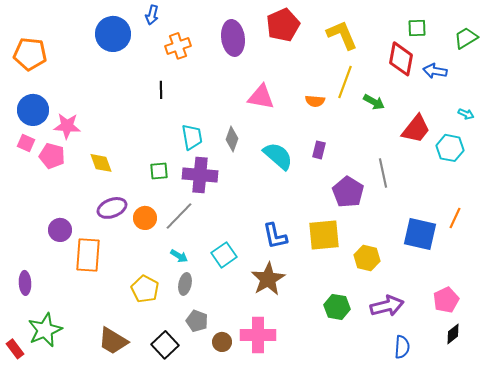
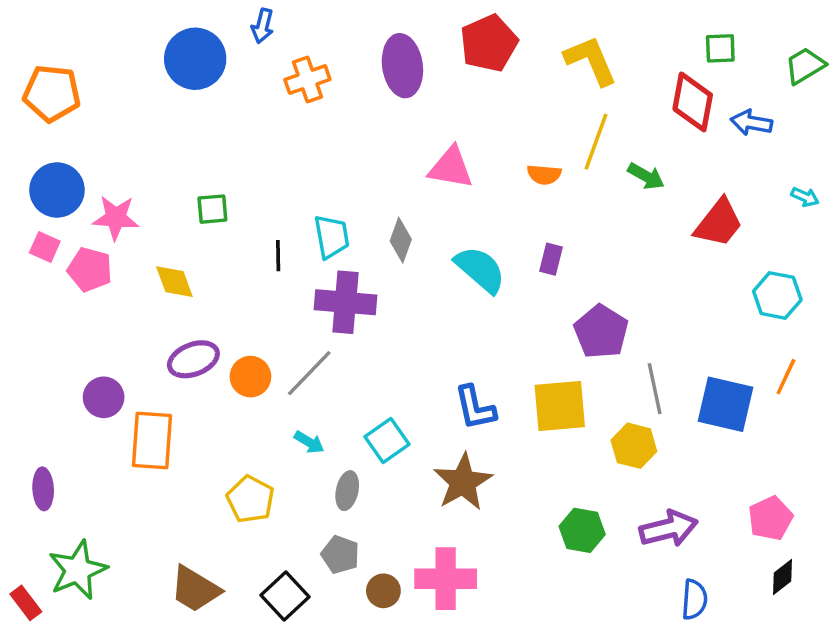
black line: (161, 90) -> (278, 256), moved
cyan hexagon: (450, 148) -> (777, 295), moved
green square: (159, 171) -> (212, 209), moved
gray line: (383, 173) -> (655, 389), moved
gray ellipse: (185, 284) -> (347, 491), moved

